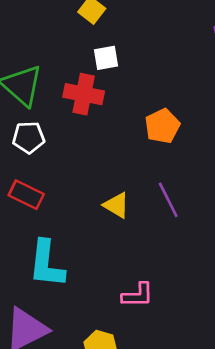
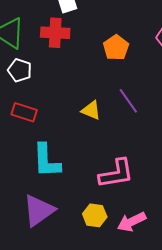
white pentagon: (29, 137) -> (20, 70), turned 30
pink L-shape: (138, 295) -> (116, 174), size x1.5

